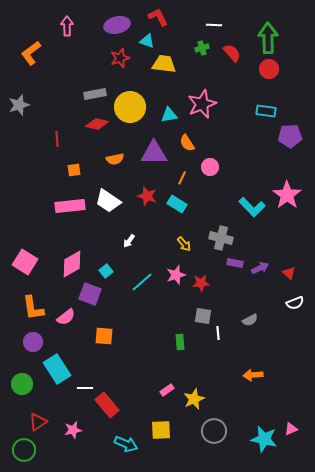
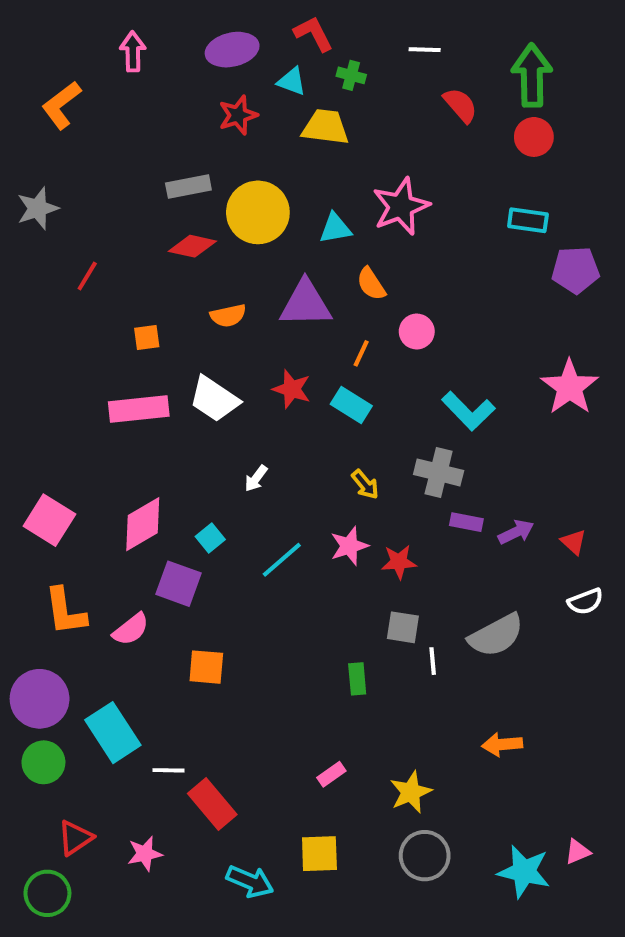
green cross: (202, 48) -> (351, 75), moved, turned 32
red line: (57, 139) -> (87, 276), moved, turned 35
cyan L-shape: (252, 207) -> (468, 411), moved
gray semicircle: (250, 320) -> (496, 635), size x1.8
purple circle: (33, 342) -> (40, 699), moved, size x1.5
yellow star: (194, 399) -> (411, 792), moved

